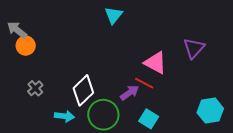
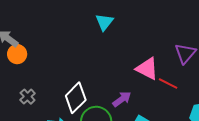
red line: (144, 83) -> (168, 83), moved

